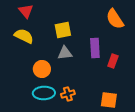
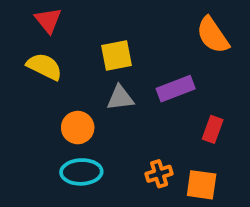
purple rectangle: (95, 48) -> (176, 89), turned 72
red rectangle: (113, 61) -> (213, 129), moved
orange cross: (68, 94) -> (159, 174), moved

